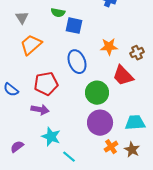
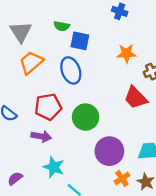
gray triangle: (22, 18) -> (21, 32), size x1.5
orange star: (109, 47) -> (126, 53), moved
blue ellipse: (77, 62) -> (71, 70), moved
green circle: (97, 93) -> (86, 117), moved

